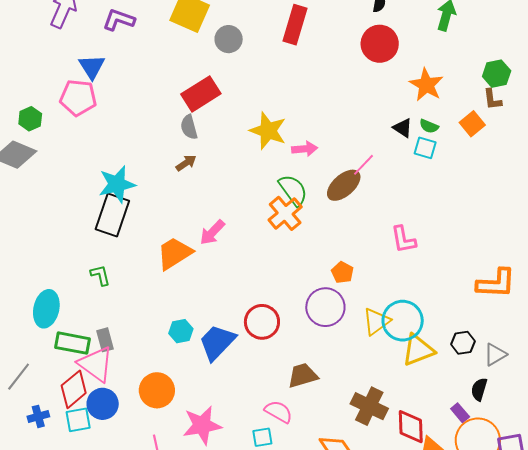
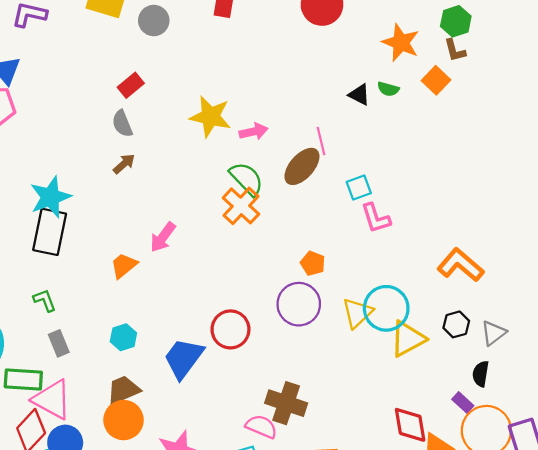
orange star: (426, 85) -> (401, 43), moved
red rectangle: (201, 94) -> (131, 85), size x0.6
cyan square: (425, 148) -> (359, 188), moved, turned -30
pink line: (363, 165) -> (321, 141), turned -50
orange trapezoid: (174, 253) -> (124, 266), size x0.7
orange L-shape: (496, 283) -> (460, 265), moved, turned -135
cyan hexagon: (181, 331) -> (123, 337), moved
gray rectangle: (105, 340) -> (59, 343), moved
brown trapezoid: (303, 375) -> (123, 390), moved
brown cross: (369, 406) -> (286, 403), moved

